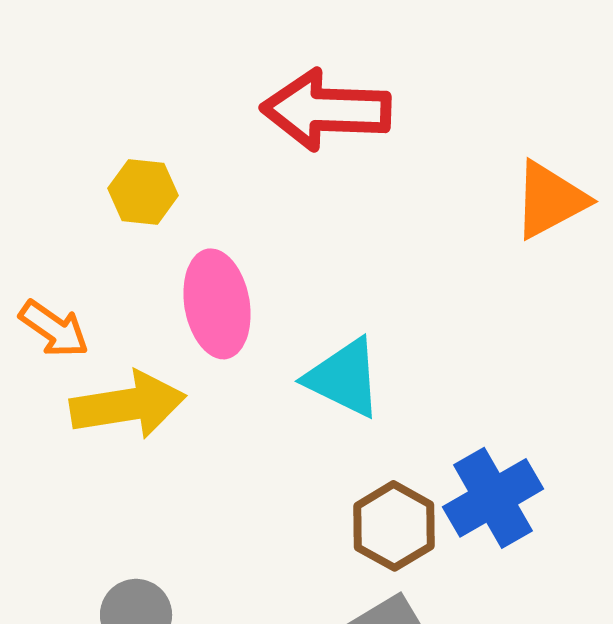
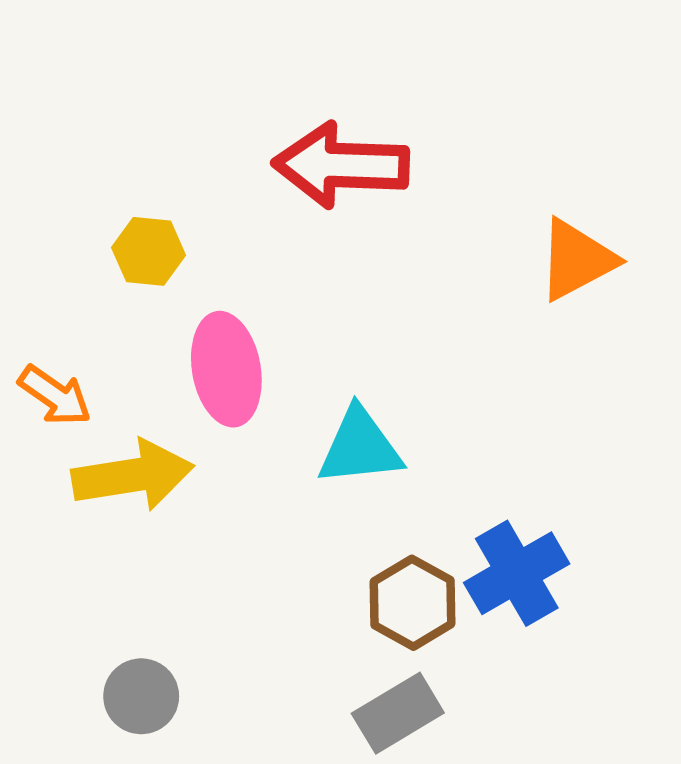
cyan triangle: (344, 378) -> (360, 447), turned -32

